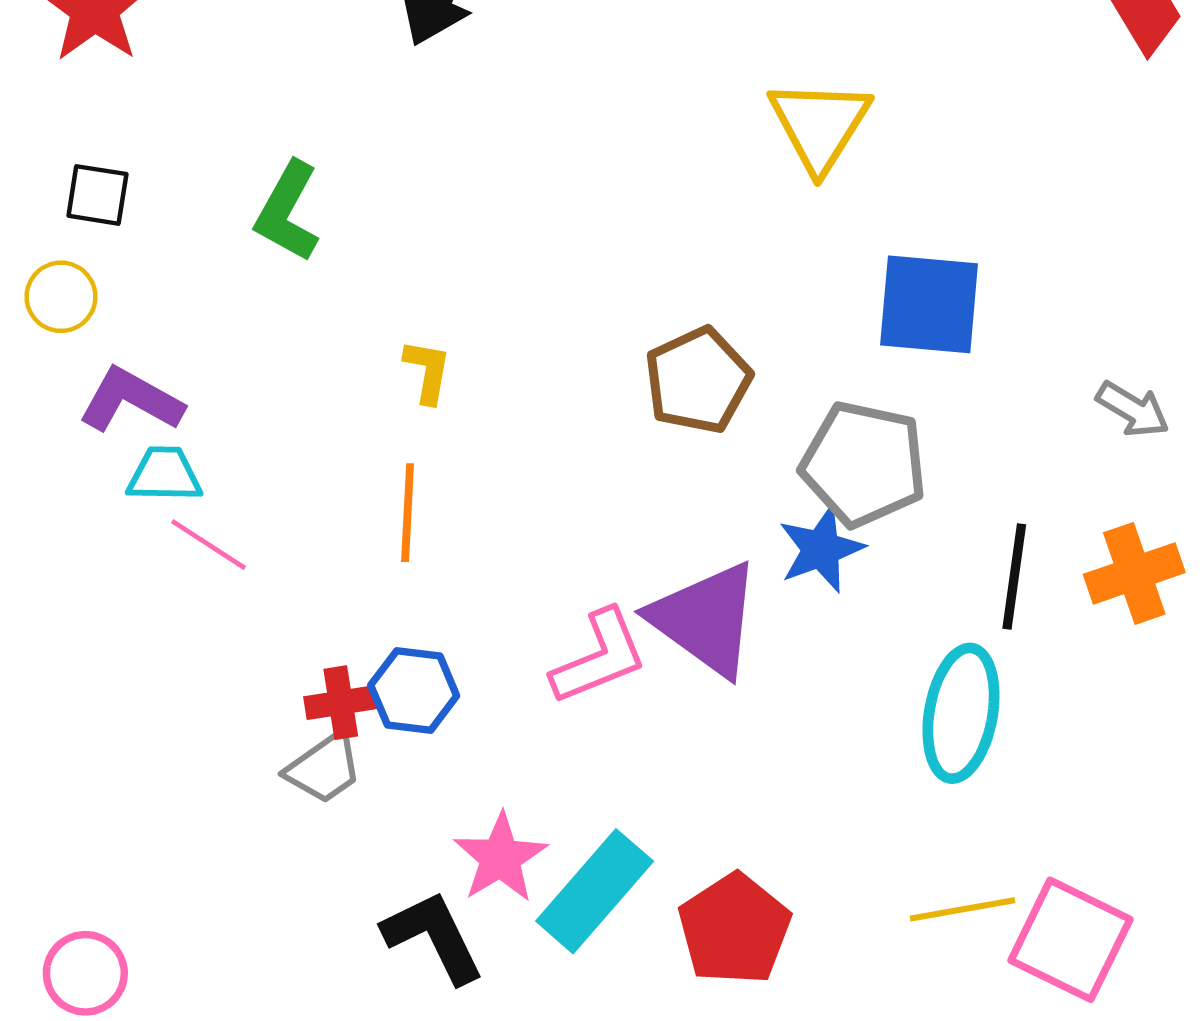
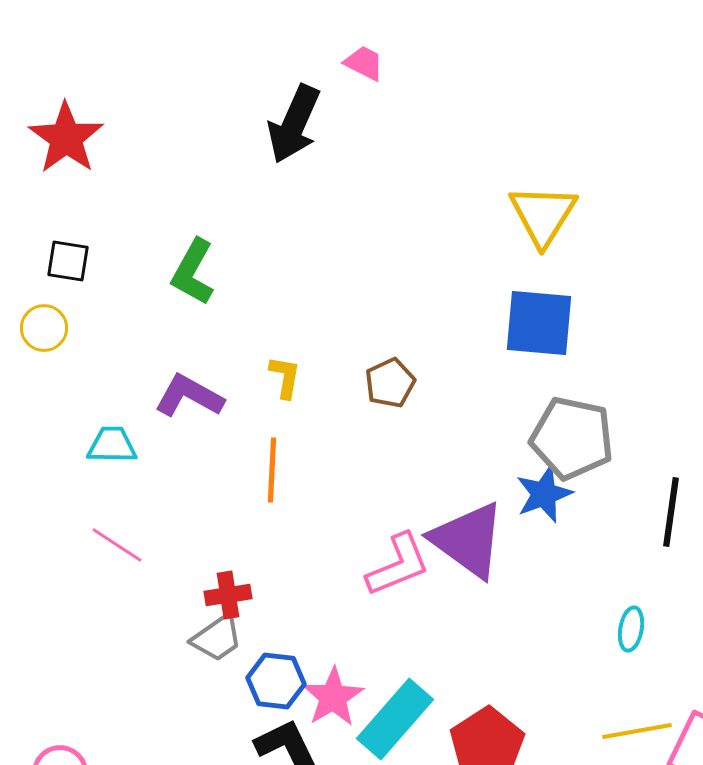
blue square: (929, 304) -> (539, 323), moved
brown pentagon: (698, 380) -> (390, 383), moved, size x0.7
purple L-shape: (131, 400) -> (189, 396), moved
pink line: (208, 545) -> (117, 545), moved
blue hexagon: (414, 690) -> (276, 681), moved
cyan ellipse: (961, 713) -> (631, 629), moved, size x0.5

